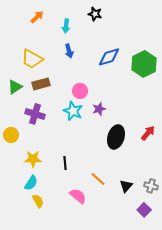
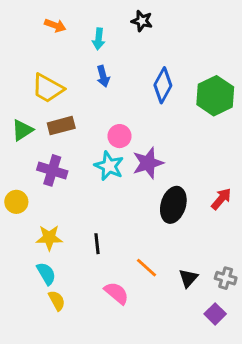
orange arrow: (37, 17) -> (55, 25), turned 64
blue diamond: (109, 57) -> (163, 85), turned -45
purple star: (99, 109) -> (148, 163), size x1.5
cyan semicircle: (31, 183) -> (46, 274), turned -63

